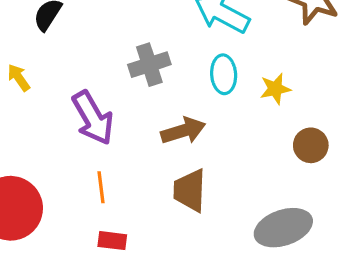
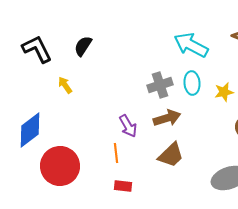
gray cross: (149, 65) -> (160, 85), moved
purple arrow: (93, 118) -> (128, 126), moved, size x0.7
brown trapezoid: (190, 191) -> (171, 155), turned -136

